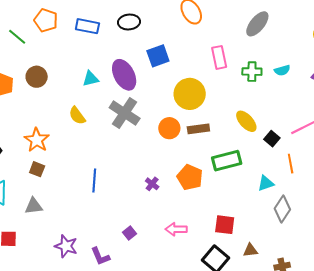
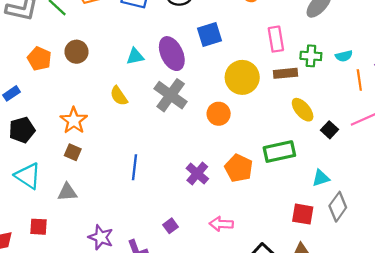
brown rectangle: (198, 129) -> (286, 73), moved
orange line: (291, 164) -> (359, 80), moved
purple cross: (152, 184) -> (197, 173), size x1.5
red square: (225, 225) -> (303, 214), moved

